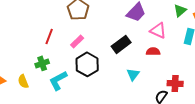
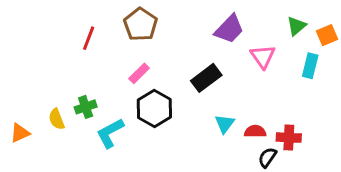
pink triangle: (158, 30) -> (263, 57), turned 30
red line: (49, 36) -> (89, 38), moved
red semicircle: (153, 51) -> (255, 131), moved
yellow semicircle: (23, 81) -> (57, 119), moved

